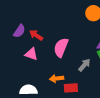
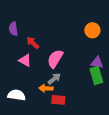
purple semicircle: (19, 31) -> (13, 29), moved, turned 128
gray arrow: (84, 65) -> (54, 79), moved

